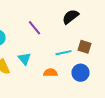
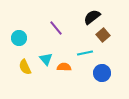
brown square: (84, 47) -> (103, 35), moved, turned 32
orange semicircle: (50, 73) -> (64, 67), moved

